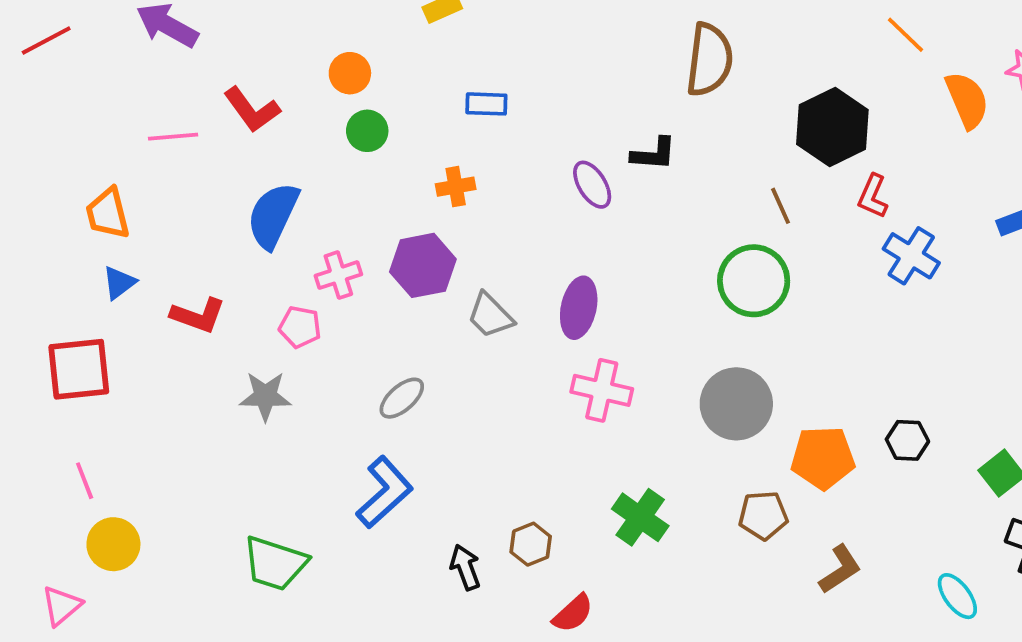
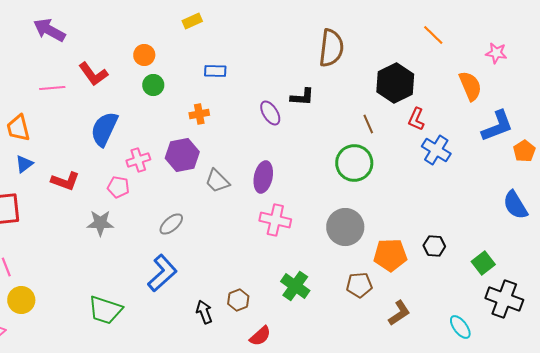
orange semicircle: (967, 100) -> (470, 86), moved

